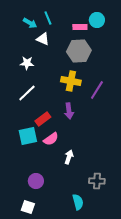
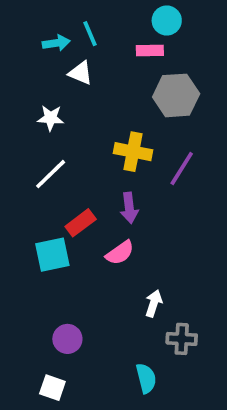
cyan circle: (97, 20) -> (167, 20), moved
cyan arrow: (30, 23) -> (56, 43), turned -40
gray hexagon: (79, 51) -> (176, 95), moved
pink semicircle: (51, 139) -> (120, 253), moved
white arrow: (69, 157) -> (154, 303), moved

